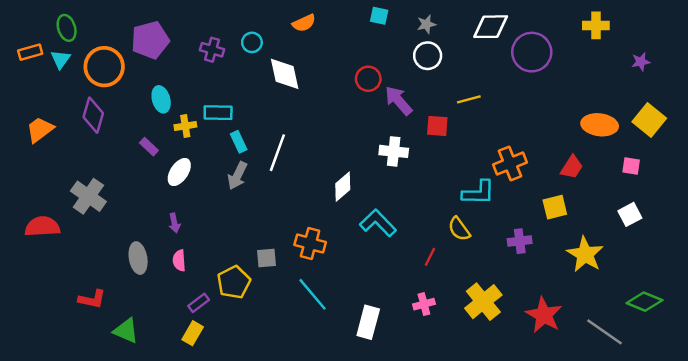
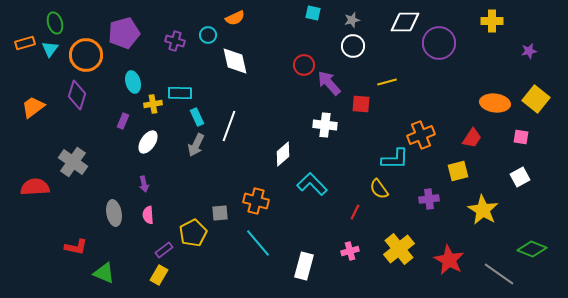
orange semicircle: (304, 23) -> (235, 18), moved
purple rectangle: (149, 147) -> (123, 121), turned 70

